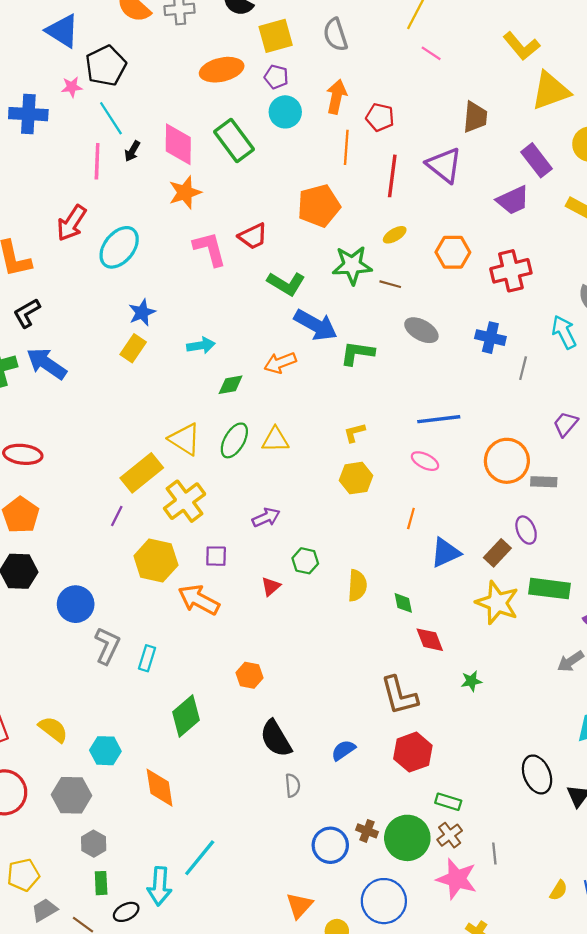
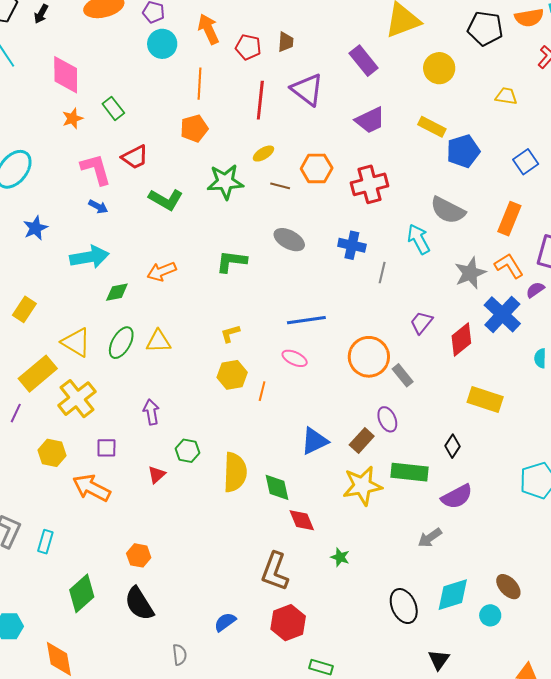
orange arrow: (336, 97) -> (208, 29), turned -36
brown trapezoid: (475, 117) -> (286, 42), moved, size x0.7
green rectangle: (234, 140) -> (113, 108), moved, size x0.6
orange line: (346, 147) -> (199, 84), moved
black arrow: (132, 151) -> (41, 14), moved
purple rectangle: (536, 160) -> (364, 61), moved
orange star: (185, 192) -> (73, 118), size x0.7
orange pentagon: (319, 206) -> (194, 128), size x0.7
brown line: (390, 284) -> (280, 186), moved
blue arrow: (316, 325) -> (98, 207), moved, size x0.5
cyan arrow: (201, 346) -> (89, 257), size x1.5
yellow rectangle: (133, 348) -> (24, 309), moved
gray rectangle: (544, 482) -> (403, 375), turned 50
purple arrow: (266, 517) -> (151, 412), turned -75
orange line: (411, 518) -> (262, 391), moved
yellow hexagon: (156, 561) -> (52, 453), size x0.7
yellow semicircle: (357, 585) -> (235, 472), size x1.4
green diamond: (403, 603) -> (277, 487), size x1.4
yellow star: (497, 603) -> (362, 486), turned -30
green star: (471, 681) -> (340, 557), turned 30
brown L-shape: (399, 696) -> (275, 571), turned 36
black semicircle: (276, 739) -> (139, 604), moved
black ellipse: (537, 774) -> (404, 606), moved

